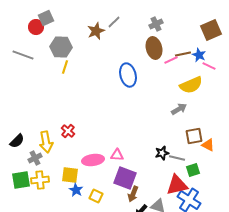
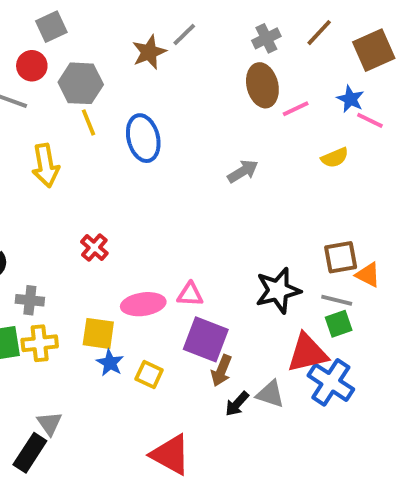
red circle: (36, 27) -> (32, 66), moved
brown line: (183, 54) -> (319, 33), moved, turned -35
yellow line: (65, 67) -> (89, 122), turned -40
blue ellipse: (128, 75) -> (143, 138), moved
yellow semicircle: (191, 85) -> (335, 158), size x0.6
gray arrow: (179, 109) -> (243, 171), moved
yellow arrow: (46, 142) -> (46, 165), moved
black star: (162, 153) -> (278, 290), size x1.6
gray cross: (35, 158) -> (30, 300), turned 32
gray line: (177, 158) -> (337, 300), moved

